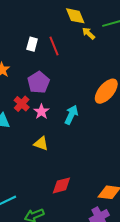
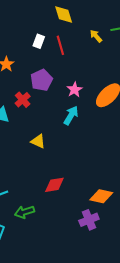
yellow diamond: (75, 16) -> (64, 14), moved
pink star: (41, 112) -> (75, 90), moved

